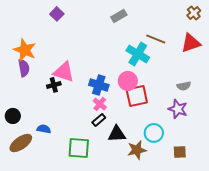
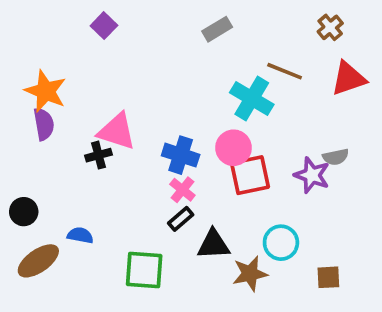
brown cross: (194, 13) -> (330, 27), moved
purple star: (178, 109) -> (312, 175), moved

